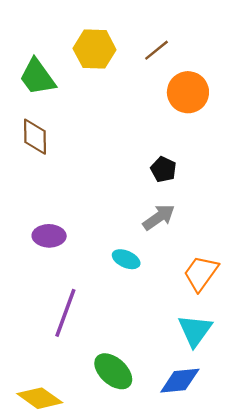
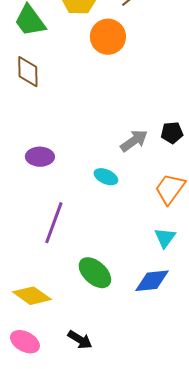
orange circle: (188, 92) -> (108, 37), moved
black pentagon: (163, 169) -> (172, 133), moved, turned -30
cyan triangle: (195, 330) -> (165, 238), size x0.7

